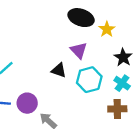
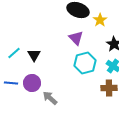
black triangle: (59, 70) -> (34, 55), moved, turned 40

